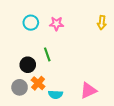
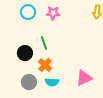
orange cross: (38, 83) -> (45, 65), moved
gray circle: (20, 87) -> (29, 82), moved

